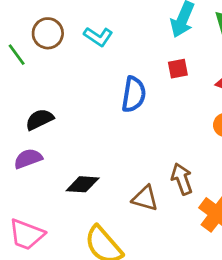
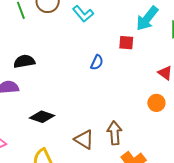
red square: (178, 69) -> (126, 43), moved
blue semicircle: (134, 94) -> (97, 62), size x0.6

